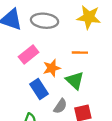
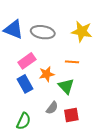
blue rectangle: (39, 89) -> (25, 84), moved

